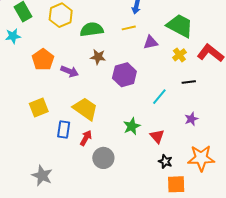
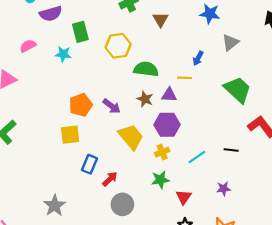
purple triangle: (151, 42) -> (169, 95), moved
yellow cross: (179, 55) -> (162, 152), moved
orange pentagon: (43, 60) -> (81, 105), moved
yellow trapezoid: (85, 109) -> (131, 137), moved

